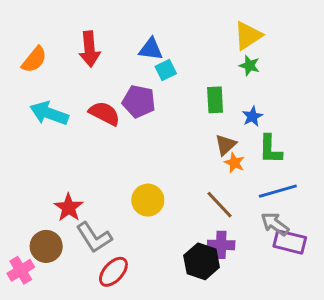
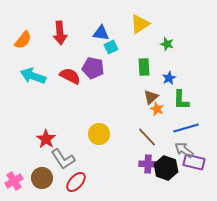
yellow triangle: (248, 36) -> (140, 24), moved
brown circle: (46, 246) -> (42, 178), moved
black hexagon: (202, 261) -> (166, 168), moved

